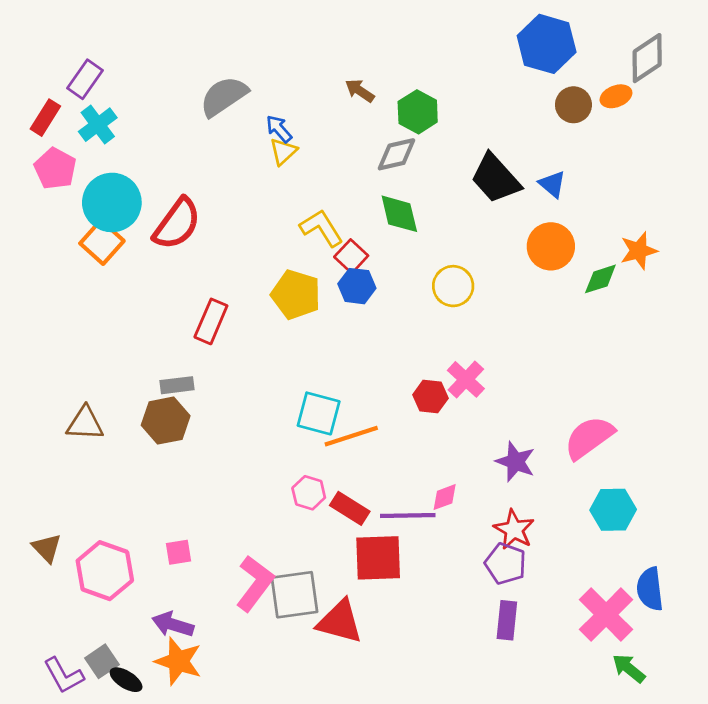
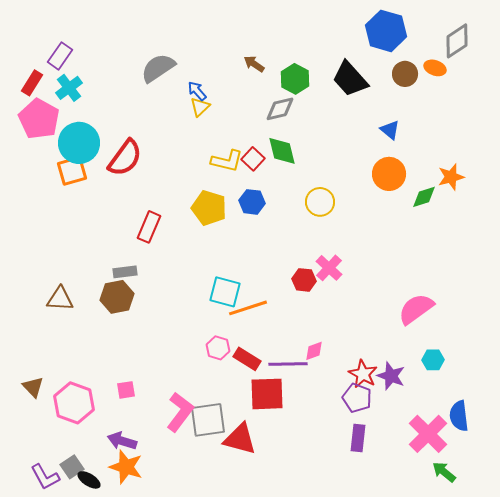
orange ellipse: (616, 96) -> (435, 68), turned 40
pink pentagon: (55, 169) -> (39, 119), size x1.4
black trapezoid: (496, 178) -> (350, 79), moved
yellow L-shape: (321, 228) -> (227, 161), turned 136
orange square: (102, 242) -> (72, 171), turned 32
red square: (351, 256) -> (253, 159), moved
purple star: (515, 462) -> (391, 376), moved
cyan hexagon: (613, 510) -> (433, 360), size x0.7

